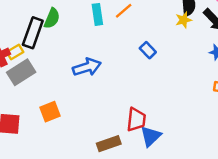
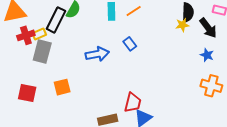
blue rectangle: (148, 50) -> (130, 44), moved
gray rectangle: (21, 72) -> (42, 51), turned -50

